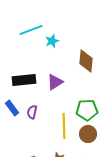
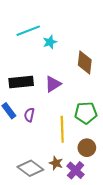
brown circle: (88, 134) -> (87, 148), moved

